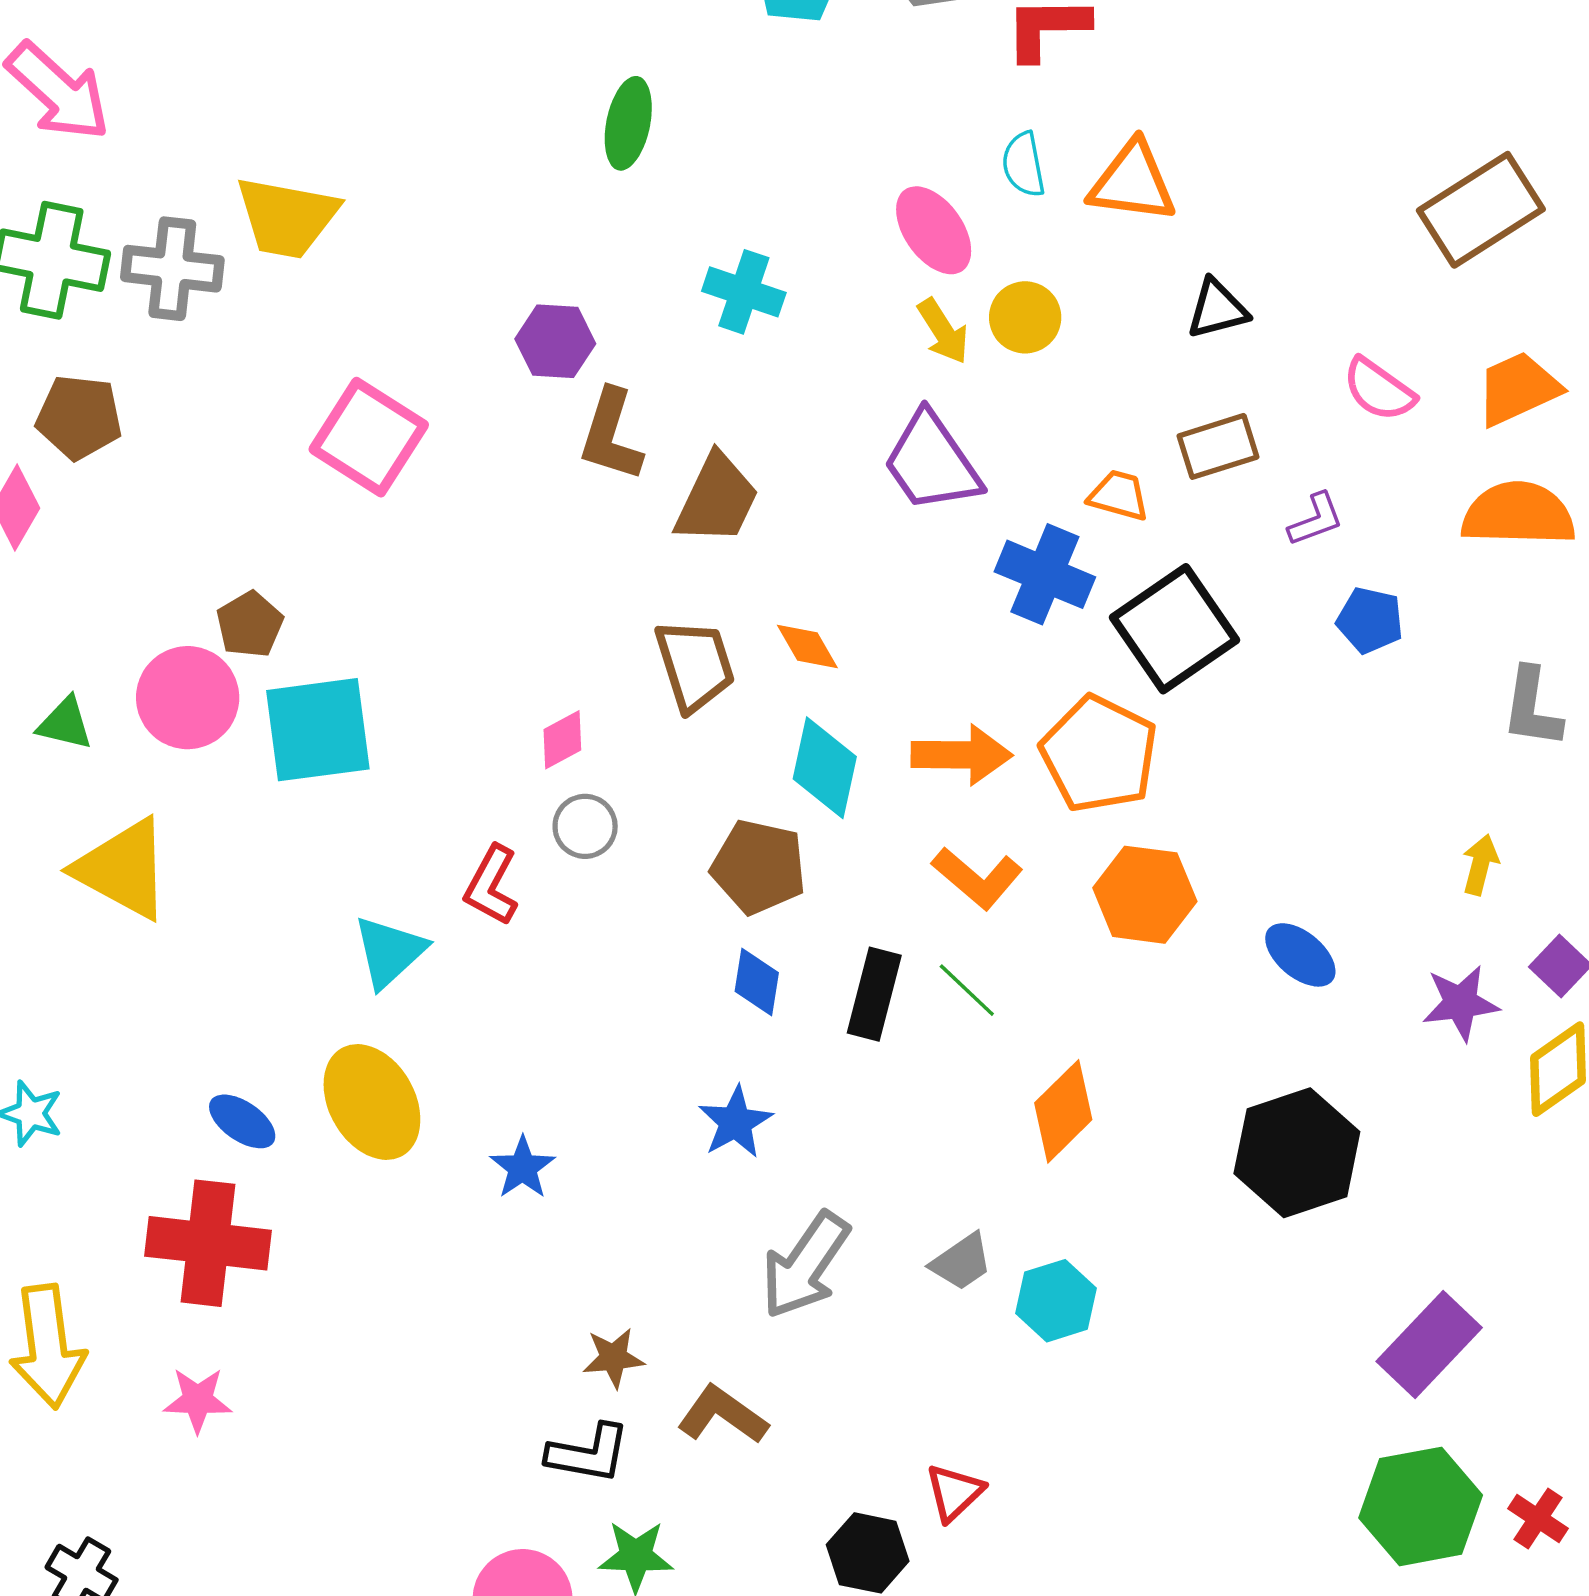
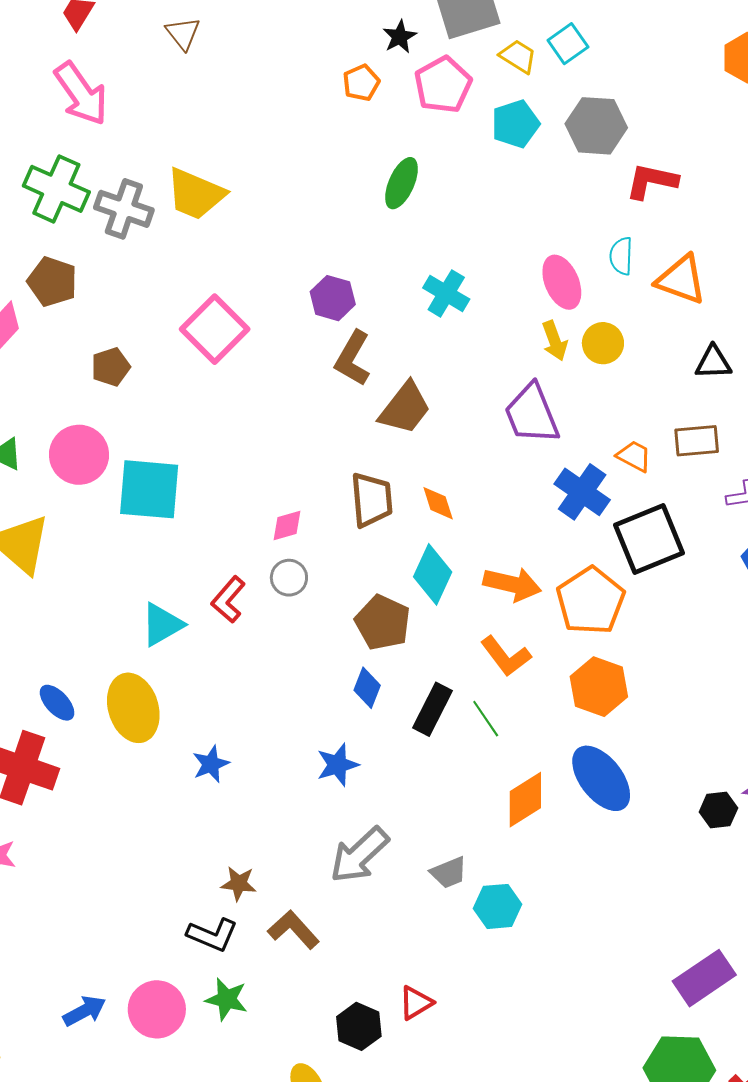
brown pentagon: (250, 624) -> (111, 367), moved
blue ellipse: (1300, 955) -> (601, 778), moved, size x1.6
black hexagon: (1297, 1153) -> (718, 810), moved, size x0.5

